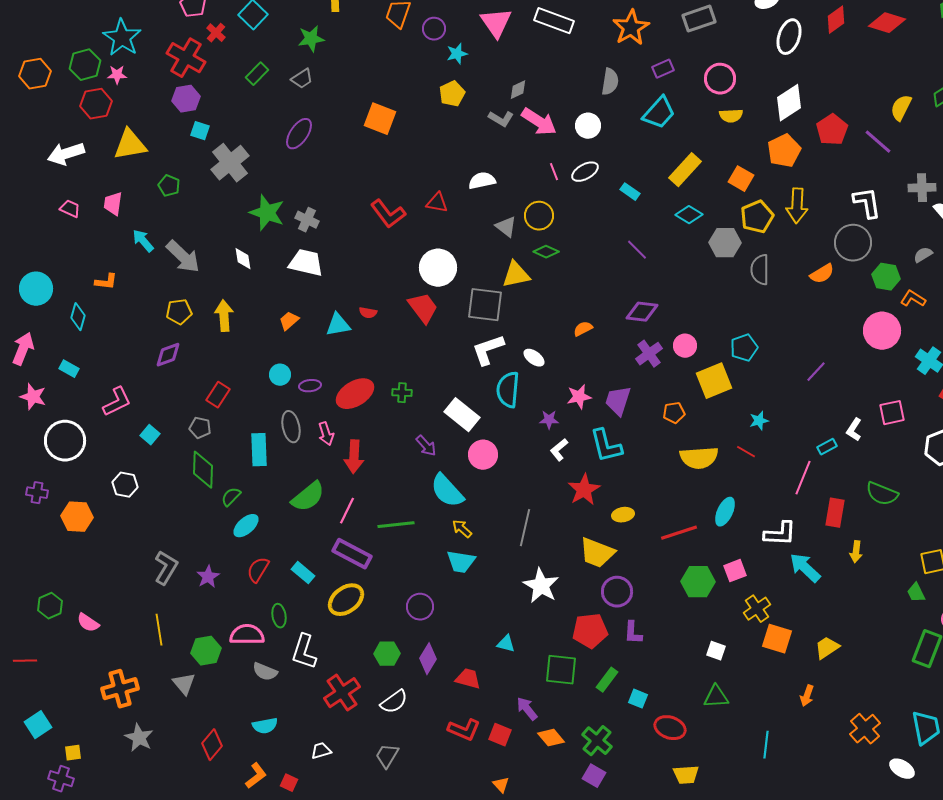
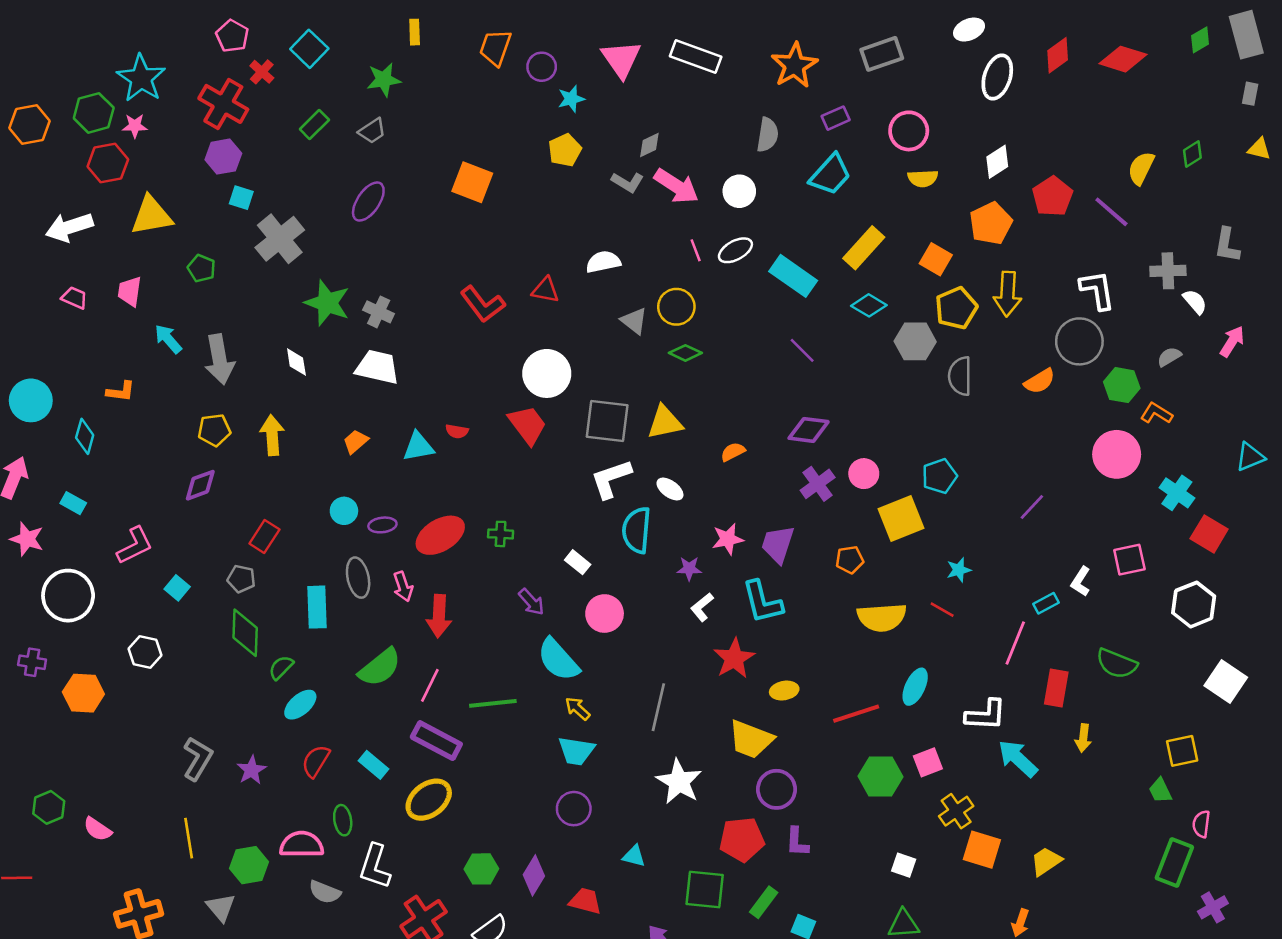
white diamond: (789, 103) -> (997, 162), size x0.7
cyan rectangle: (630, 192) -> (793, 276), size x1.8
gray arrow: (183, 257) -> (219, 359), turned 36
yellow triangle: (516, 275) -> (665, 422), moved
white rectangle: (462, 415) -> (578, 562), size x0.6
purple circle: (420, 607) -> (574, 809), moved

